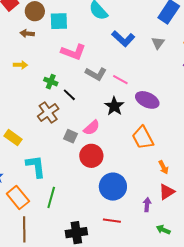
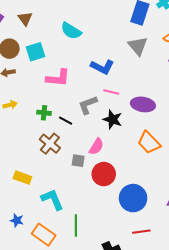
blue L-shape: (123, 39) -> (102, 67), moved
gray triangle: (158, 43) -> (138, 46), size x1.5
gray L-shape: (96, 74) -> (88, 105), moved, turned 145

